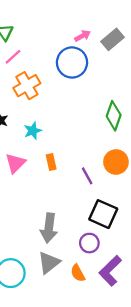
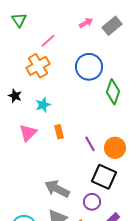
pink line: (13, 57) -> (48, 41), moved
blue circle: (72, 62) -> (89, 67), moved
orange circle: (116, 162) -> (115, 148), moved
gray arrow: (49, 228) -> (57, 189), turned 110

